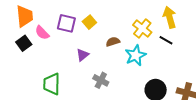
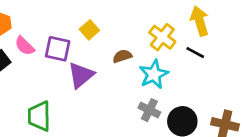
purple square: (66, 23) -> (58, 49), moved
purple triangle: (82, 55) -> (81, 75), size x1.5
gray cross: (101, 80) -> (149, 110), moved

